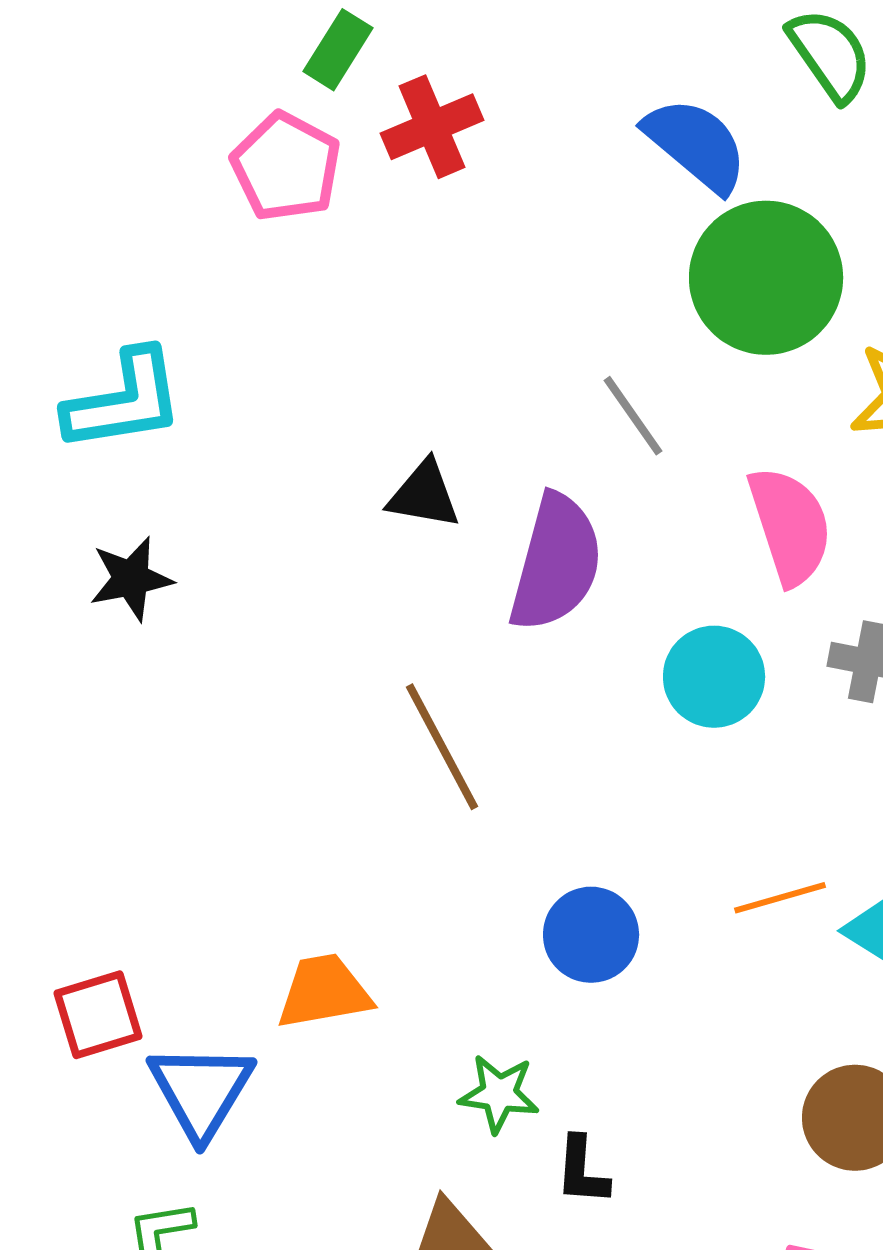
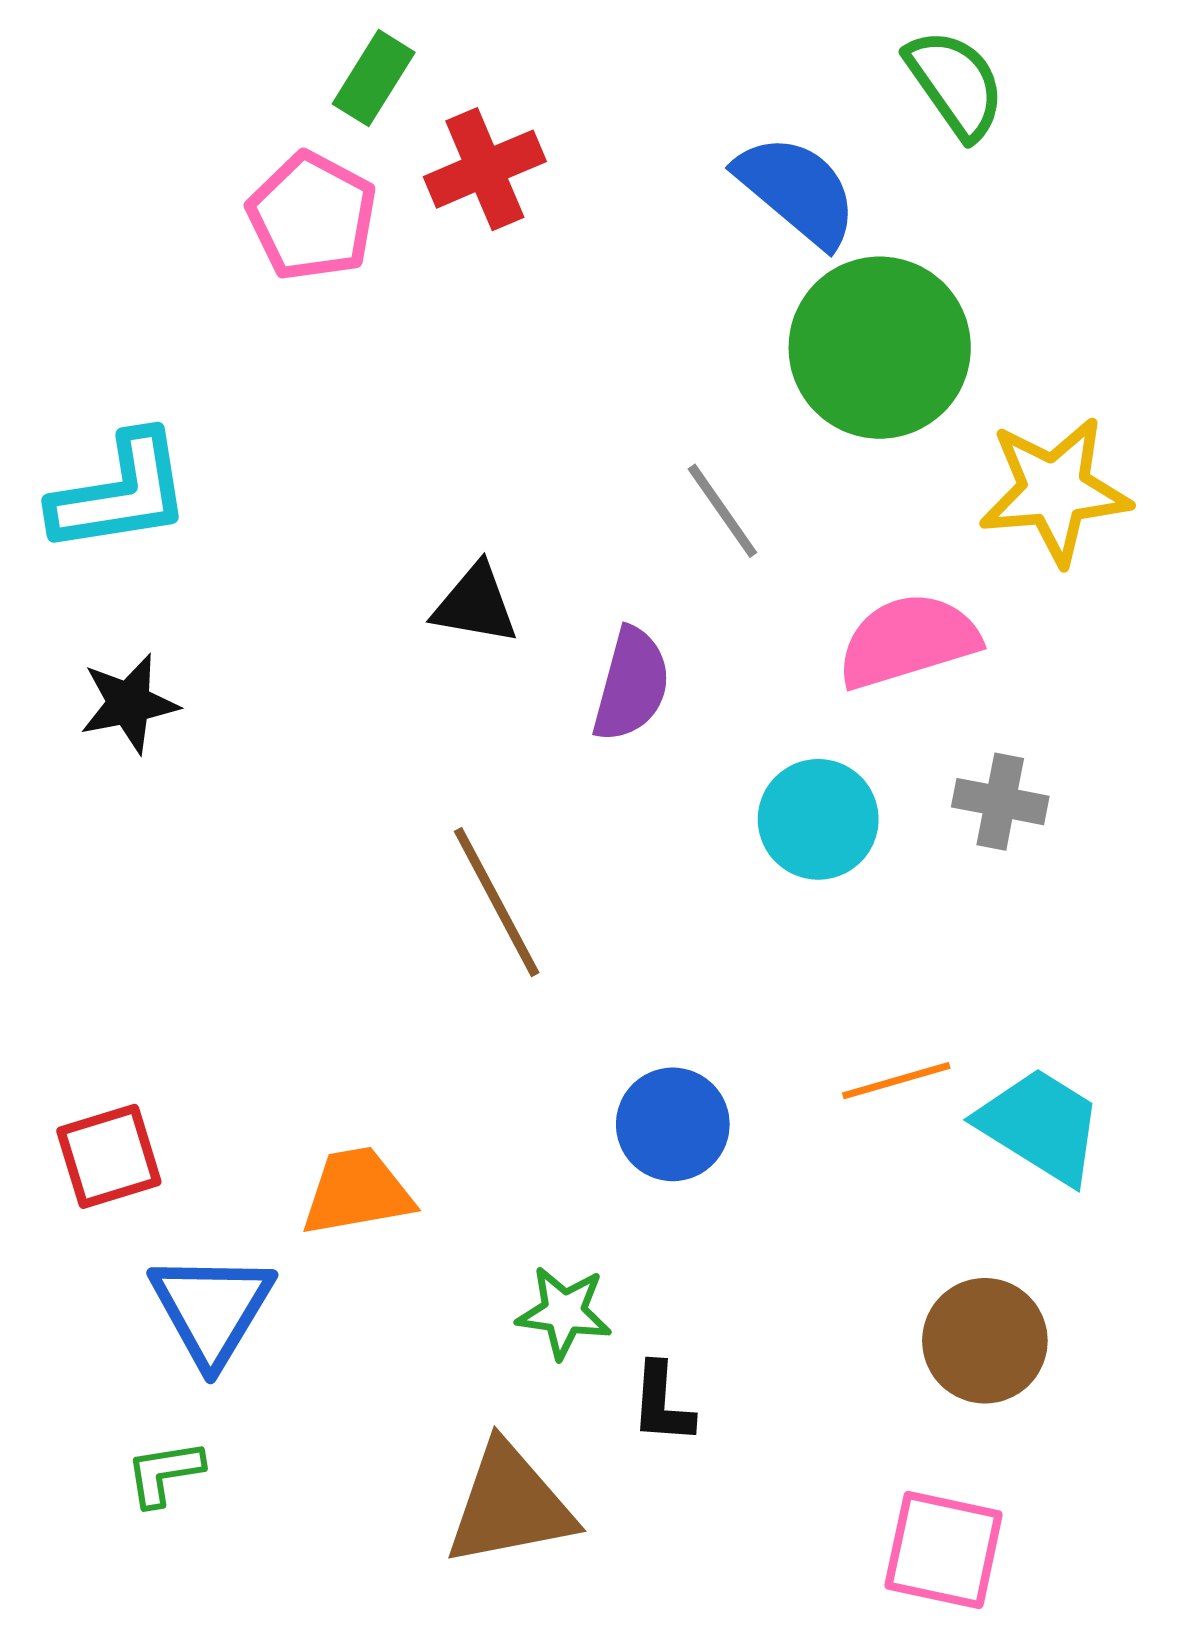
pink semicircle: (790, 526) -> (908, 641), turned -89
purple semicircle: (556, 563) -> (631, 685), size x0.7
red square: (98, 1015) -> (109, 1156), moved

